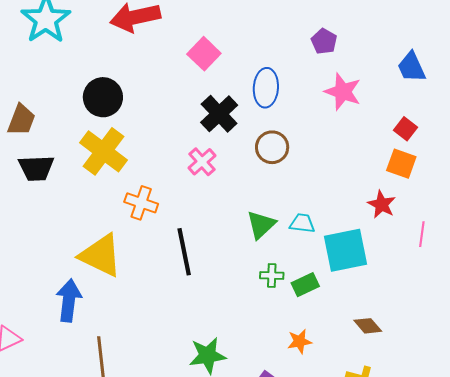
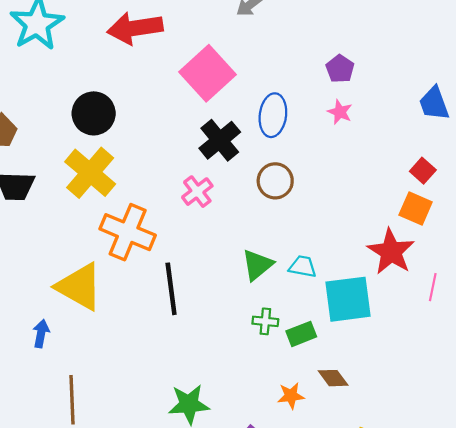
pink square: (204, 54) -> (208, 73), size x1.5
pink star: (343, 92) -> (340, 112), moved, size x0.6
orange cross: (141, 203) -> (128, 232), size x1.5
red star: (382, 204) -> (391, 252), size x1.5
blue arrow: (69, 300) -> (41, 334), size x0.6
brown diamond: (368, 326) -> (333, 378), moved

